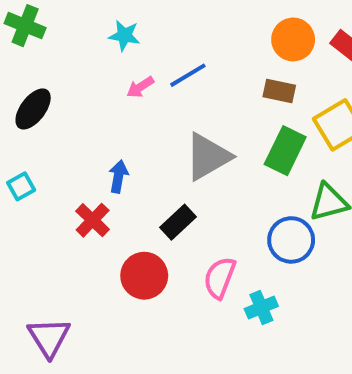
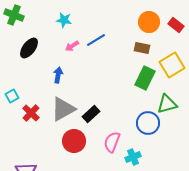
black ellipse: (33, 109) -> (29, 48), moved
gray triangle: (208, 157) -> (63, 109), moved
blue arrow: (118, 176) -> (58, 75), moved
red cross: (93, 220) -> (31, 113), moved

